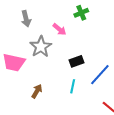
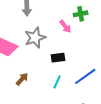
pink arrow: (59, 29) -> (65, 26), moved
black rectangle: (77, 61) -> (58, 58), moved

